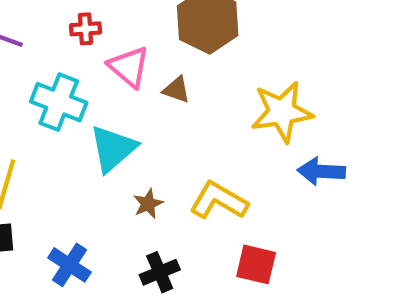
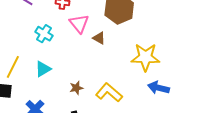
cyan cross: (59, 102) -> (44, 34), size x0.7
cyan triangle: (113, 149) -> (43, 69), moved, size x0.7

